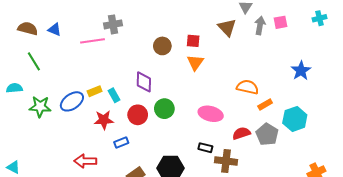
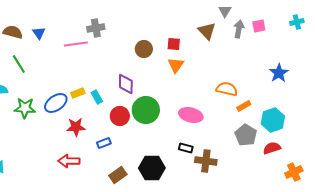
blue triangle: (54, 30) -> (39, 33), turned 32
green circle: (164, 109) -> (146, 110), size x1.4
red star: (104, 120) -> (76, 127), moved
red semicircle: (241, 133) -> (272, 148), moved

